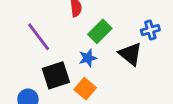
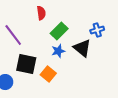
blue star: (88, 58) -> (58, 51), moved
black square: (56, 75) -> (26, 64), turned 30

